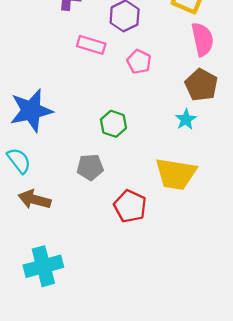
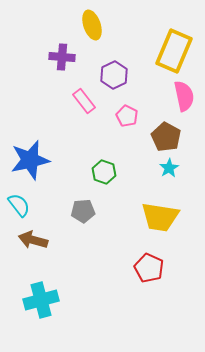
pink rectangle: (91, 45) -> (84, 101), turned 35
brown pentagon: (201, 85) -> (166, 137), moved
red pentagon: (130, 206) -> (149, 268), moved

